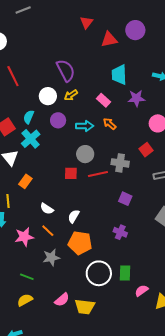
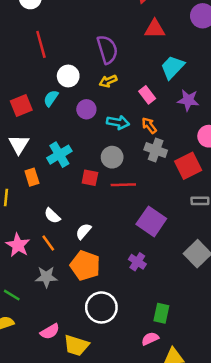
red triangle: (109, 39) -> (155, 29), moved
cyan trapezoid: (119, 75) -> (172, 67), turned 35
white circle: (48, 96) -> (68, 76), moved
cyan cross: (31, 139) -> (59, 155), moved
red square: (146, 150) -> (188, 166), size x1.5
gray cross: (120, 163) -> (156, 150), moved
orange rectangle: (25, 181) -> (32, 177), turned -64
purple square: (125, 199) -> (151, 221), size x1.6
pink star: (24, 237) -> (18, 245), turned 30
green rectangle: (125, 273) -> (161, 313), moved

